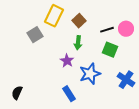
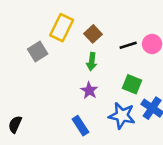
green square: (110, 50) -> (132, 84), moved
purple star: (67, 61) -> (89, 90), moved
blue star: (90, 74) -> (122, 116), moved, turned 30

